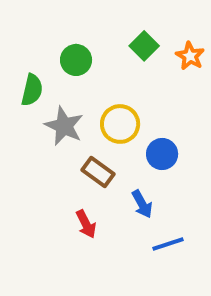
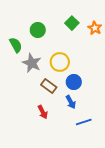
green semicircle: (32, 90) -> (16, 45), turned -42
blue circle: (162, 154) -> (74, 82), moved

